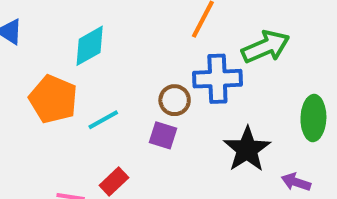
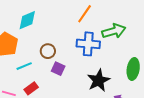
brown circle: (175, 100) -> (48, 51), moved
cyan line: (103, 120) -> (24, 66), moved

